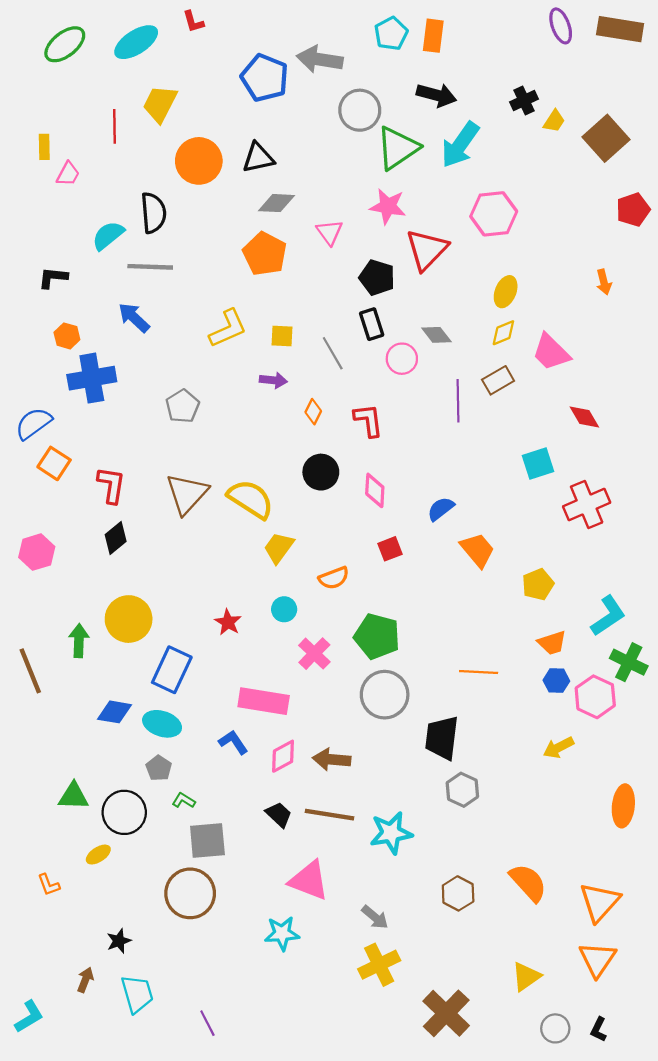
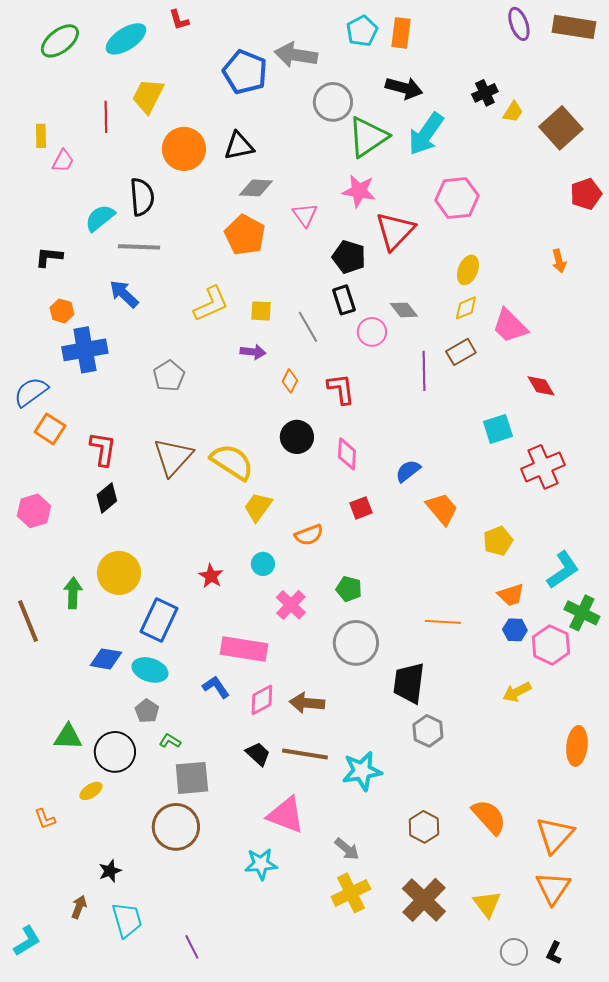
green pentagon: (377, 636) -> (349, 589), size x0.6
yellow triangle: (526, 977) -> (487, 904), turned -32
brown cross: (446, 1013) -> (424, 900), moved

